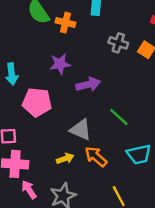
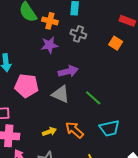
gray cross: (118, 43) -> (78, 34), moved
purple star: (60, 64) -> (49, 45), moved
gray triangle: (81, 130) -> (61, 94), moved

